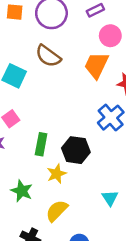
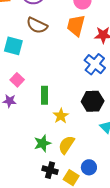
black hexagon: (76, 150) -> (93, 101), moved
green star: (22, 191) -> (42, 143), moved, turned -30

